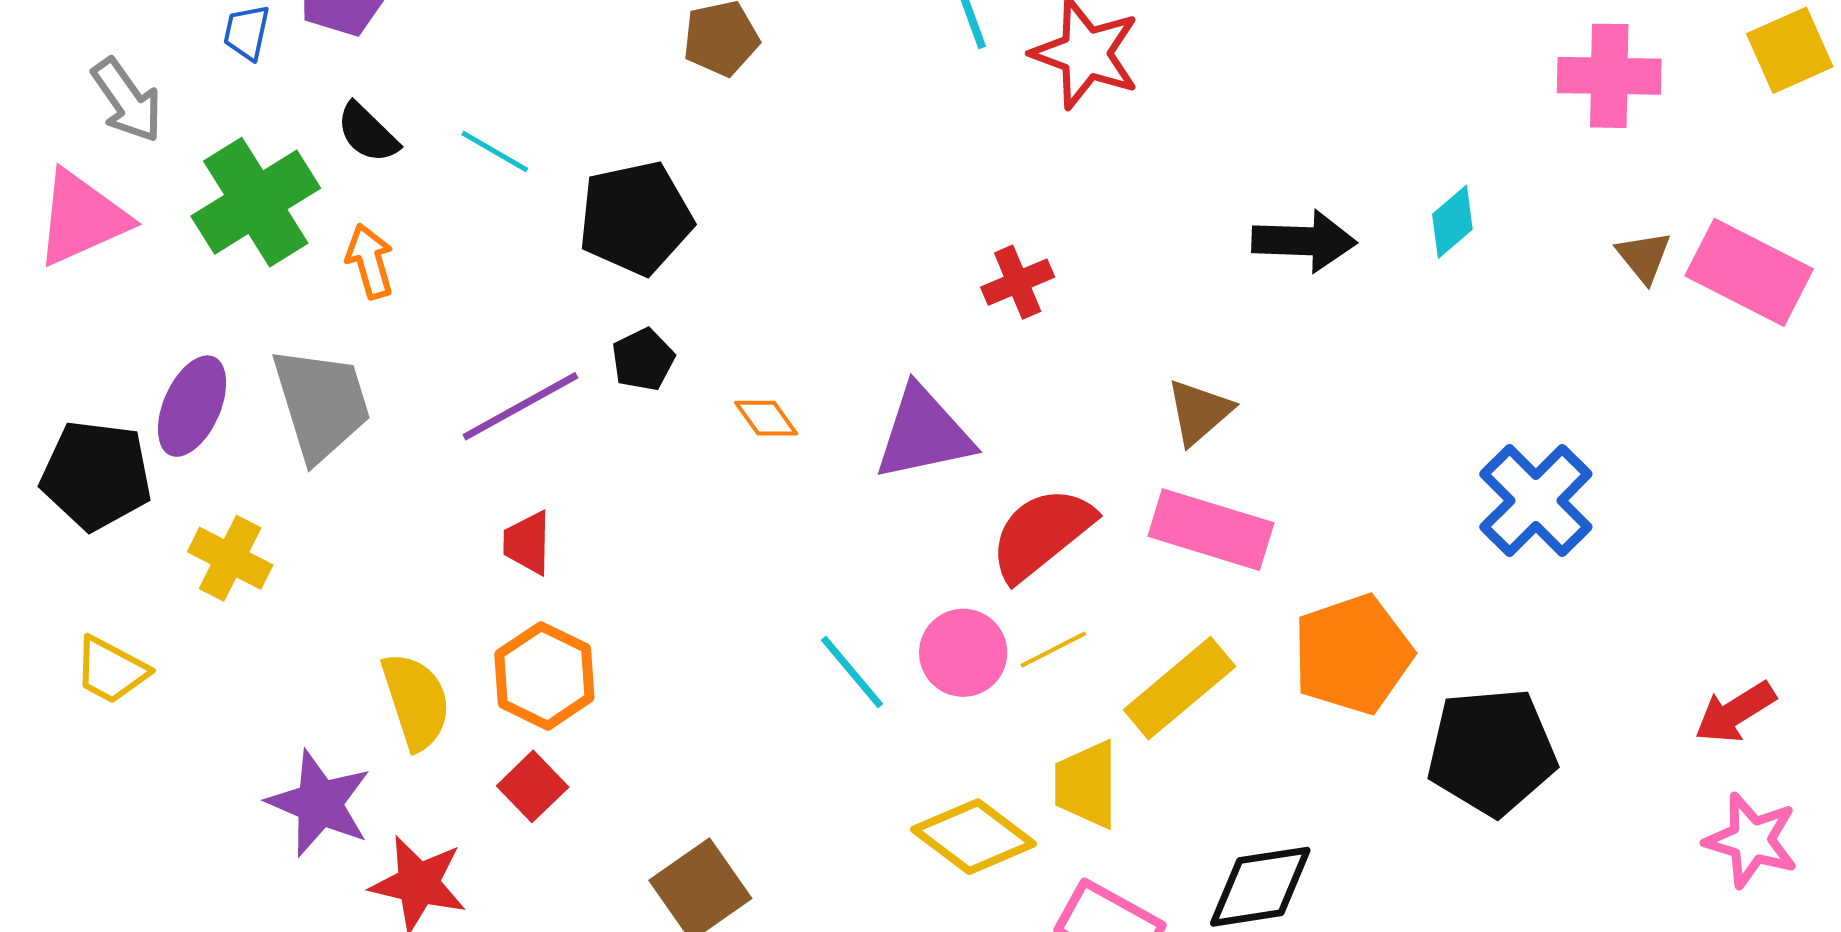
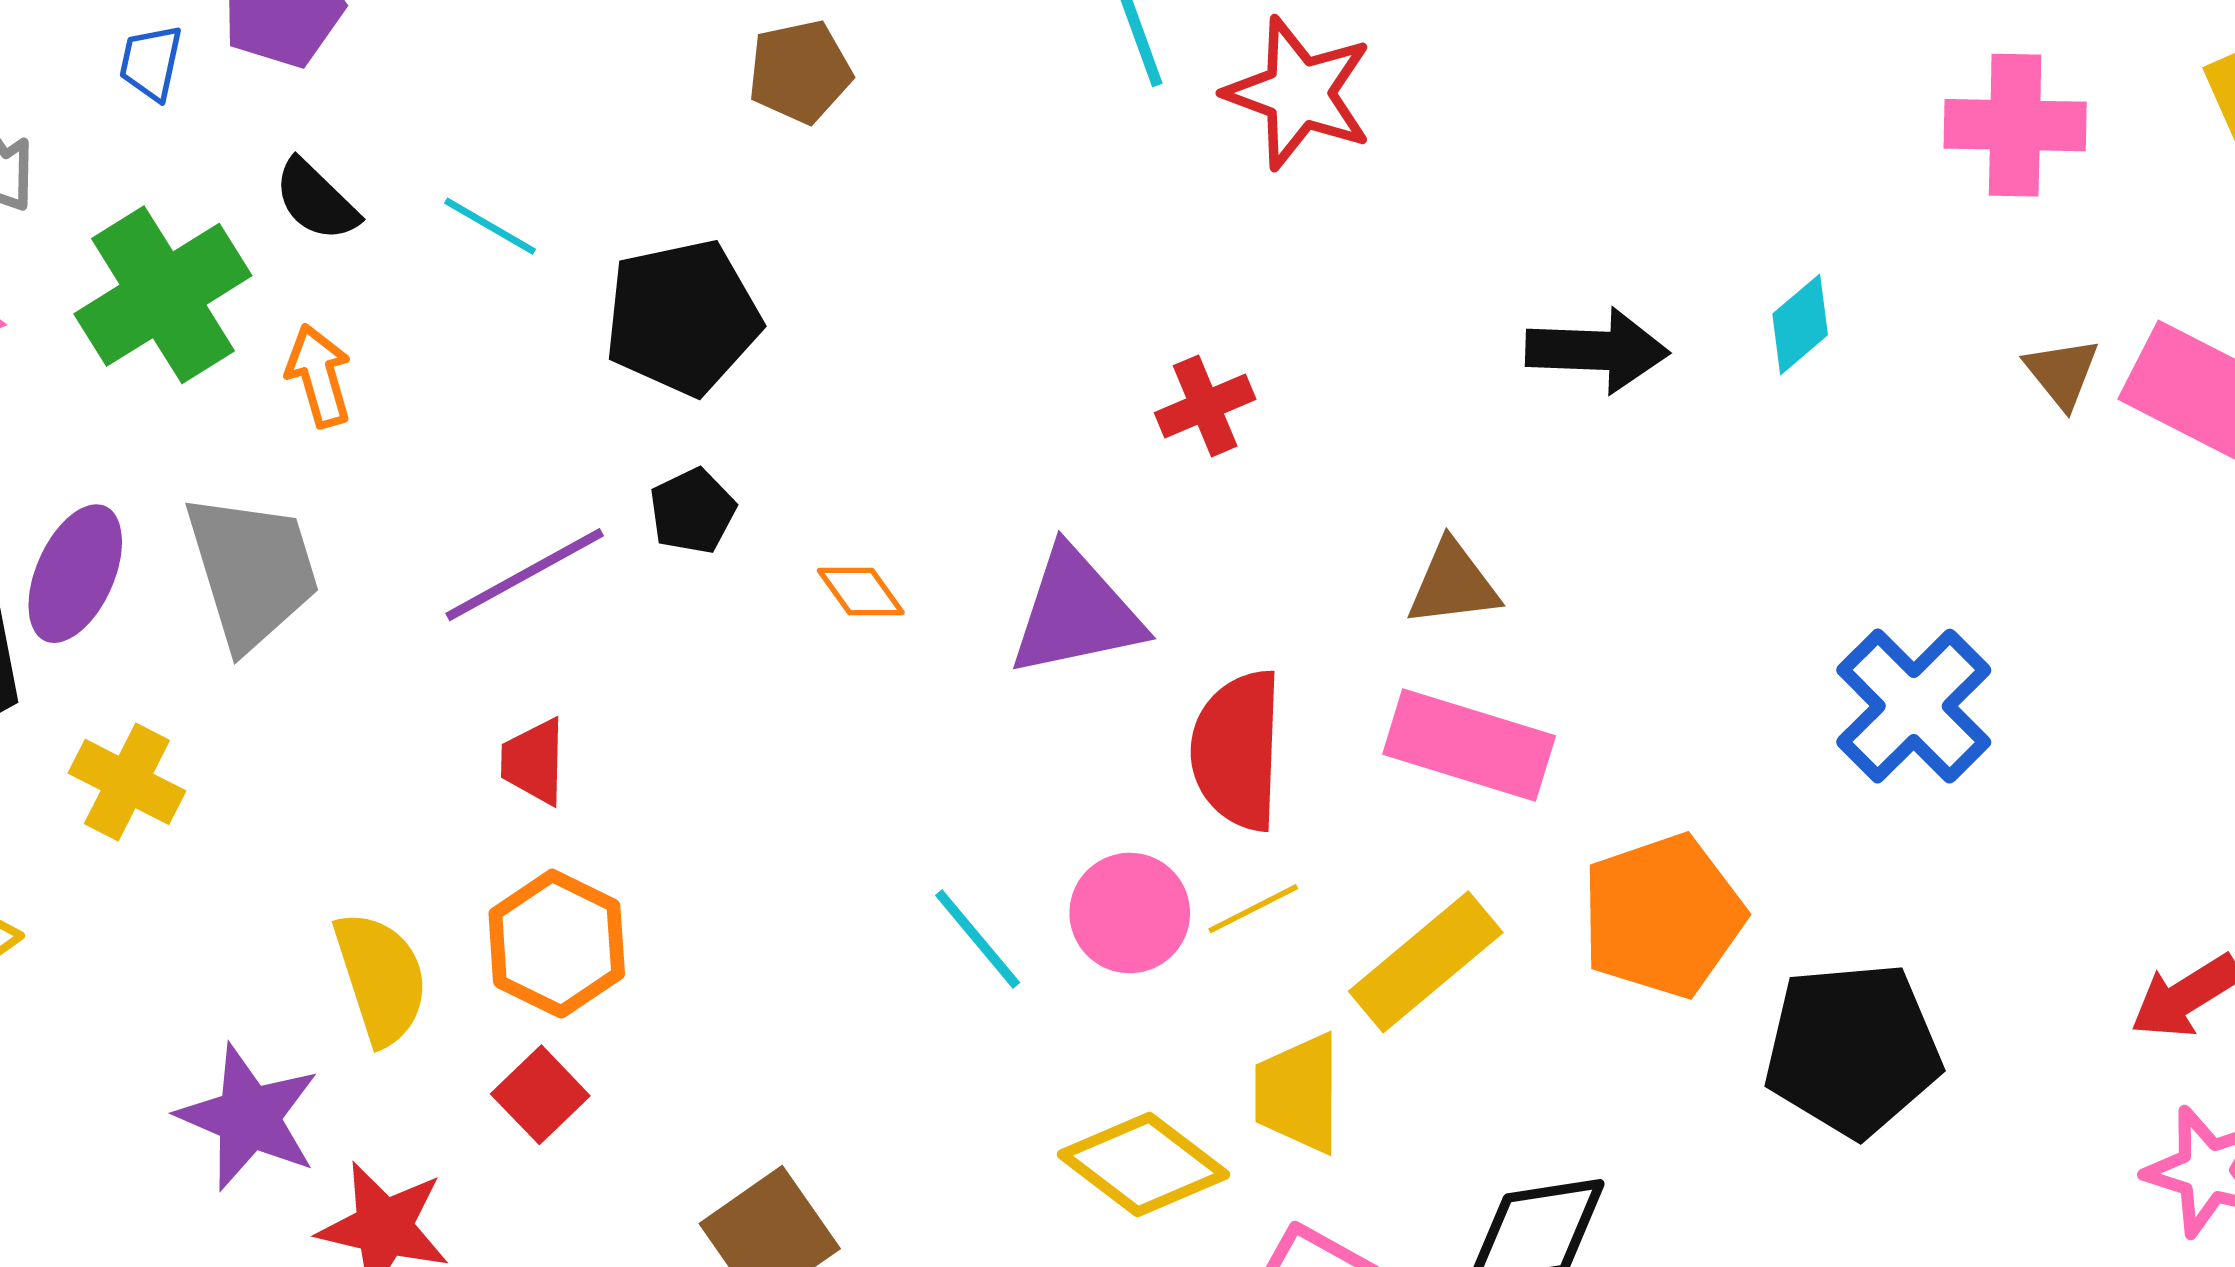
brown triangle: (1199, 412) -> (1453, 584), turned 34
red semicircle: (1041, 534) -> (1237, 750), turned -49

